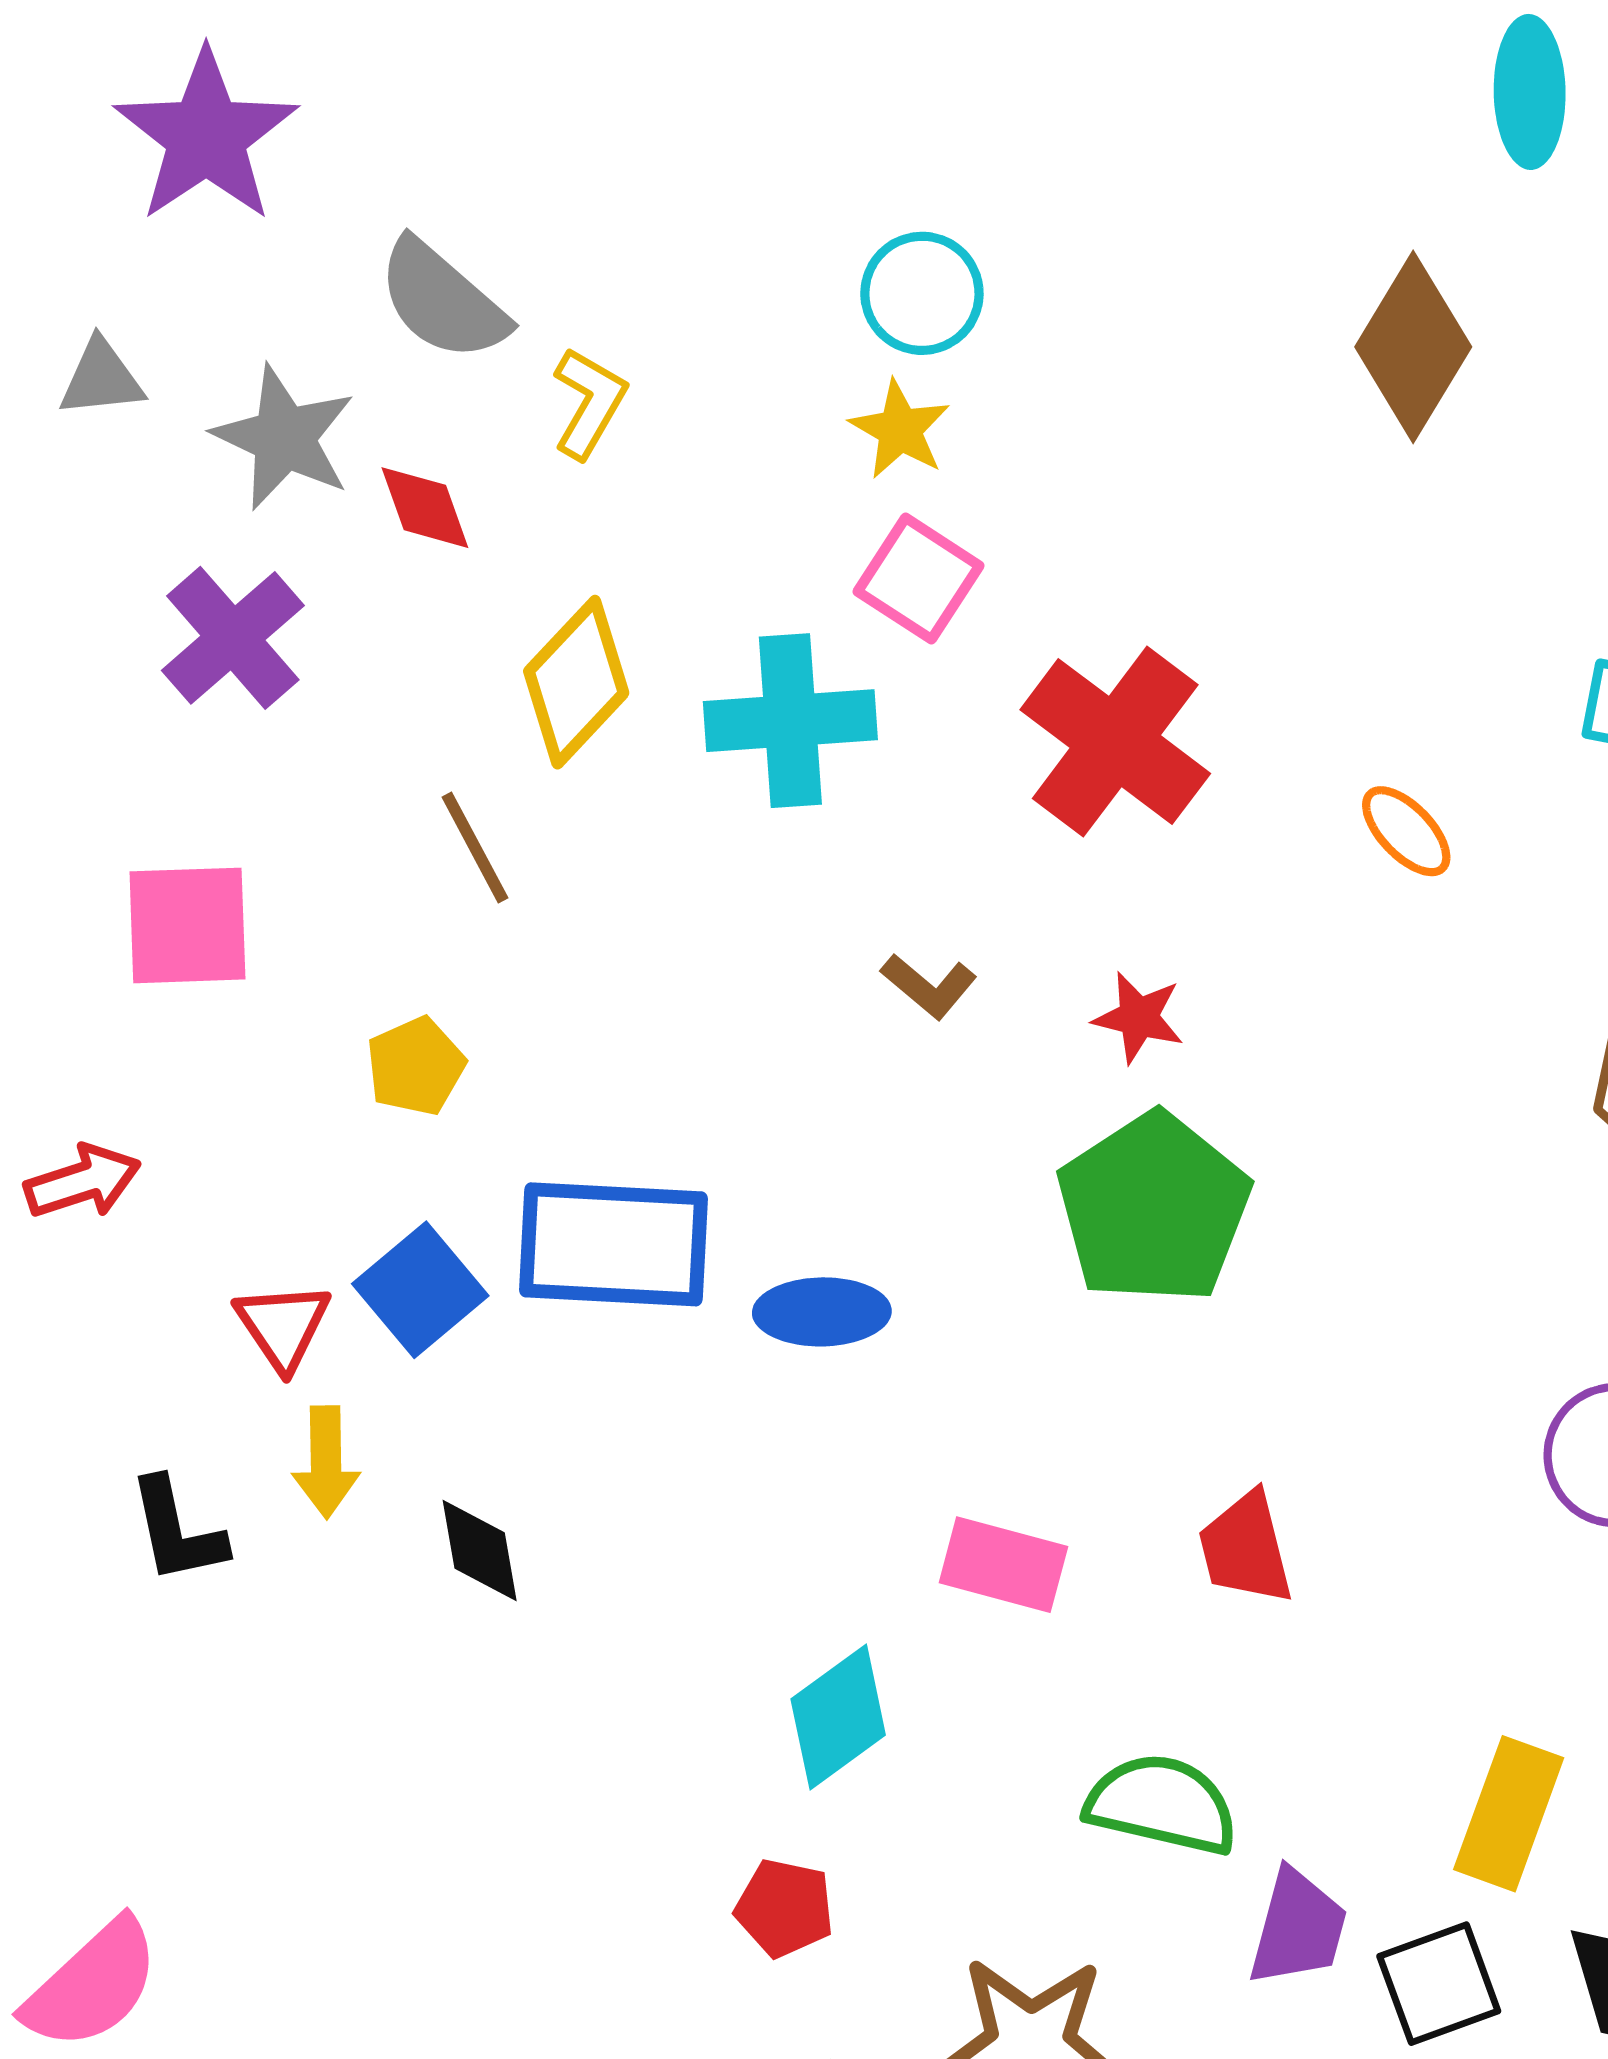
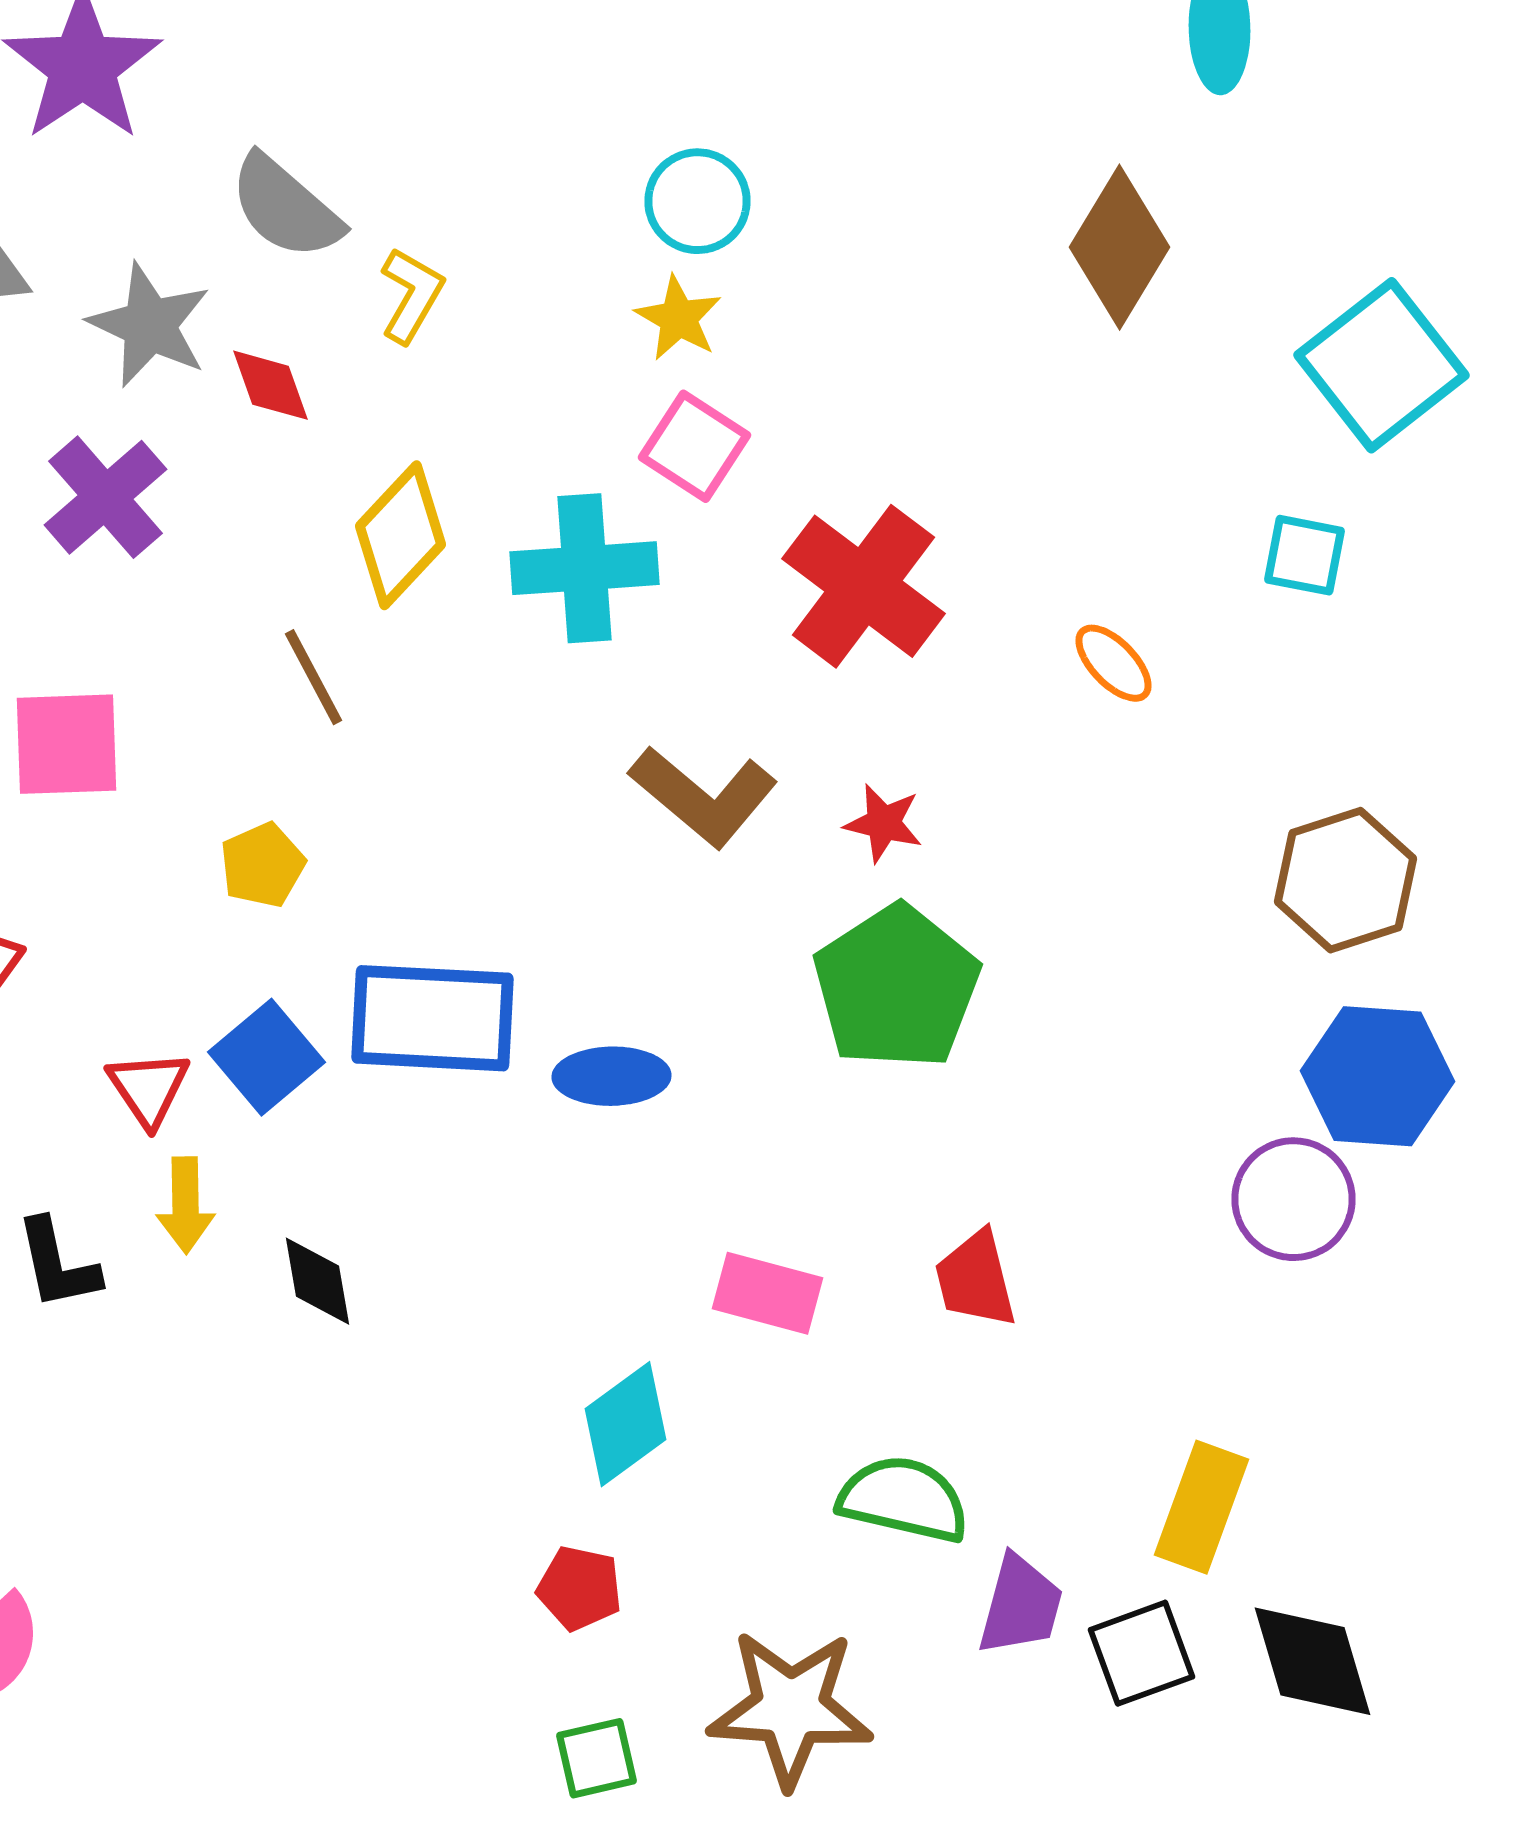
brown L-shape: (929, 986) -> (704, 796), size x1.8

